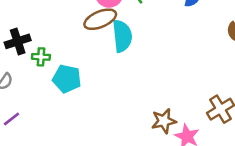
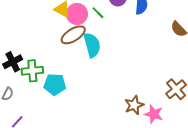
green cross: (41, 57) -> (32, 71), size x1.5

